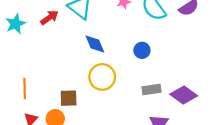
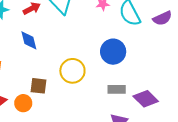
blue diamond: (95, 44) -> (29, 40), moved
blue circle: (142, 50) -> (113, 52), size x1.6

